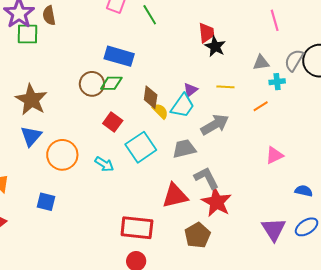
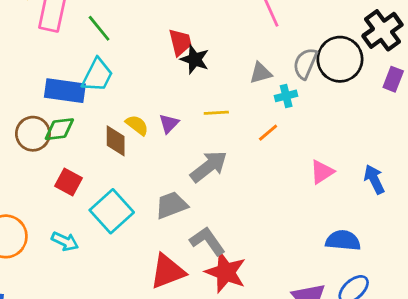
cyan trapezoid: (183, 106) -> (97, 75), moved
yellow semicircle: (160, 111) -> (137, 125), moved
pink triangle: (274, 155) -> (322, 172), moved
blue semicircle: (304, 191) -> (343, 240), size x1.4

